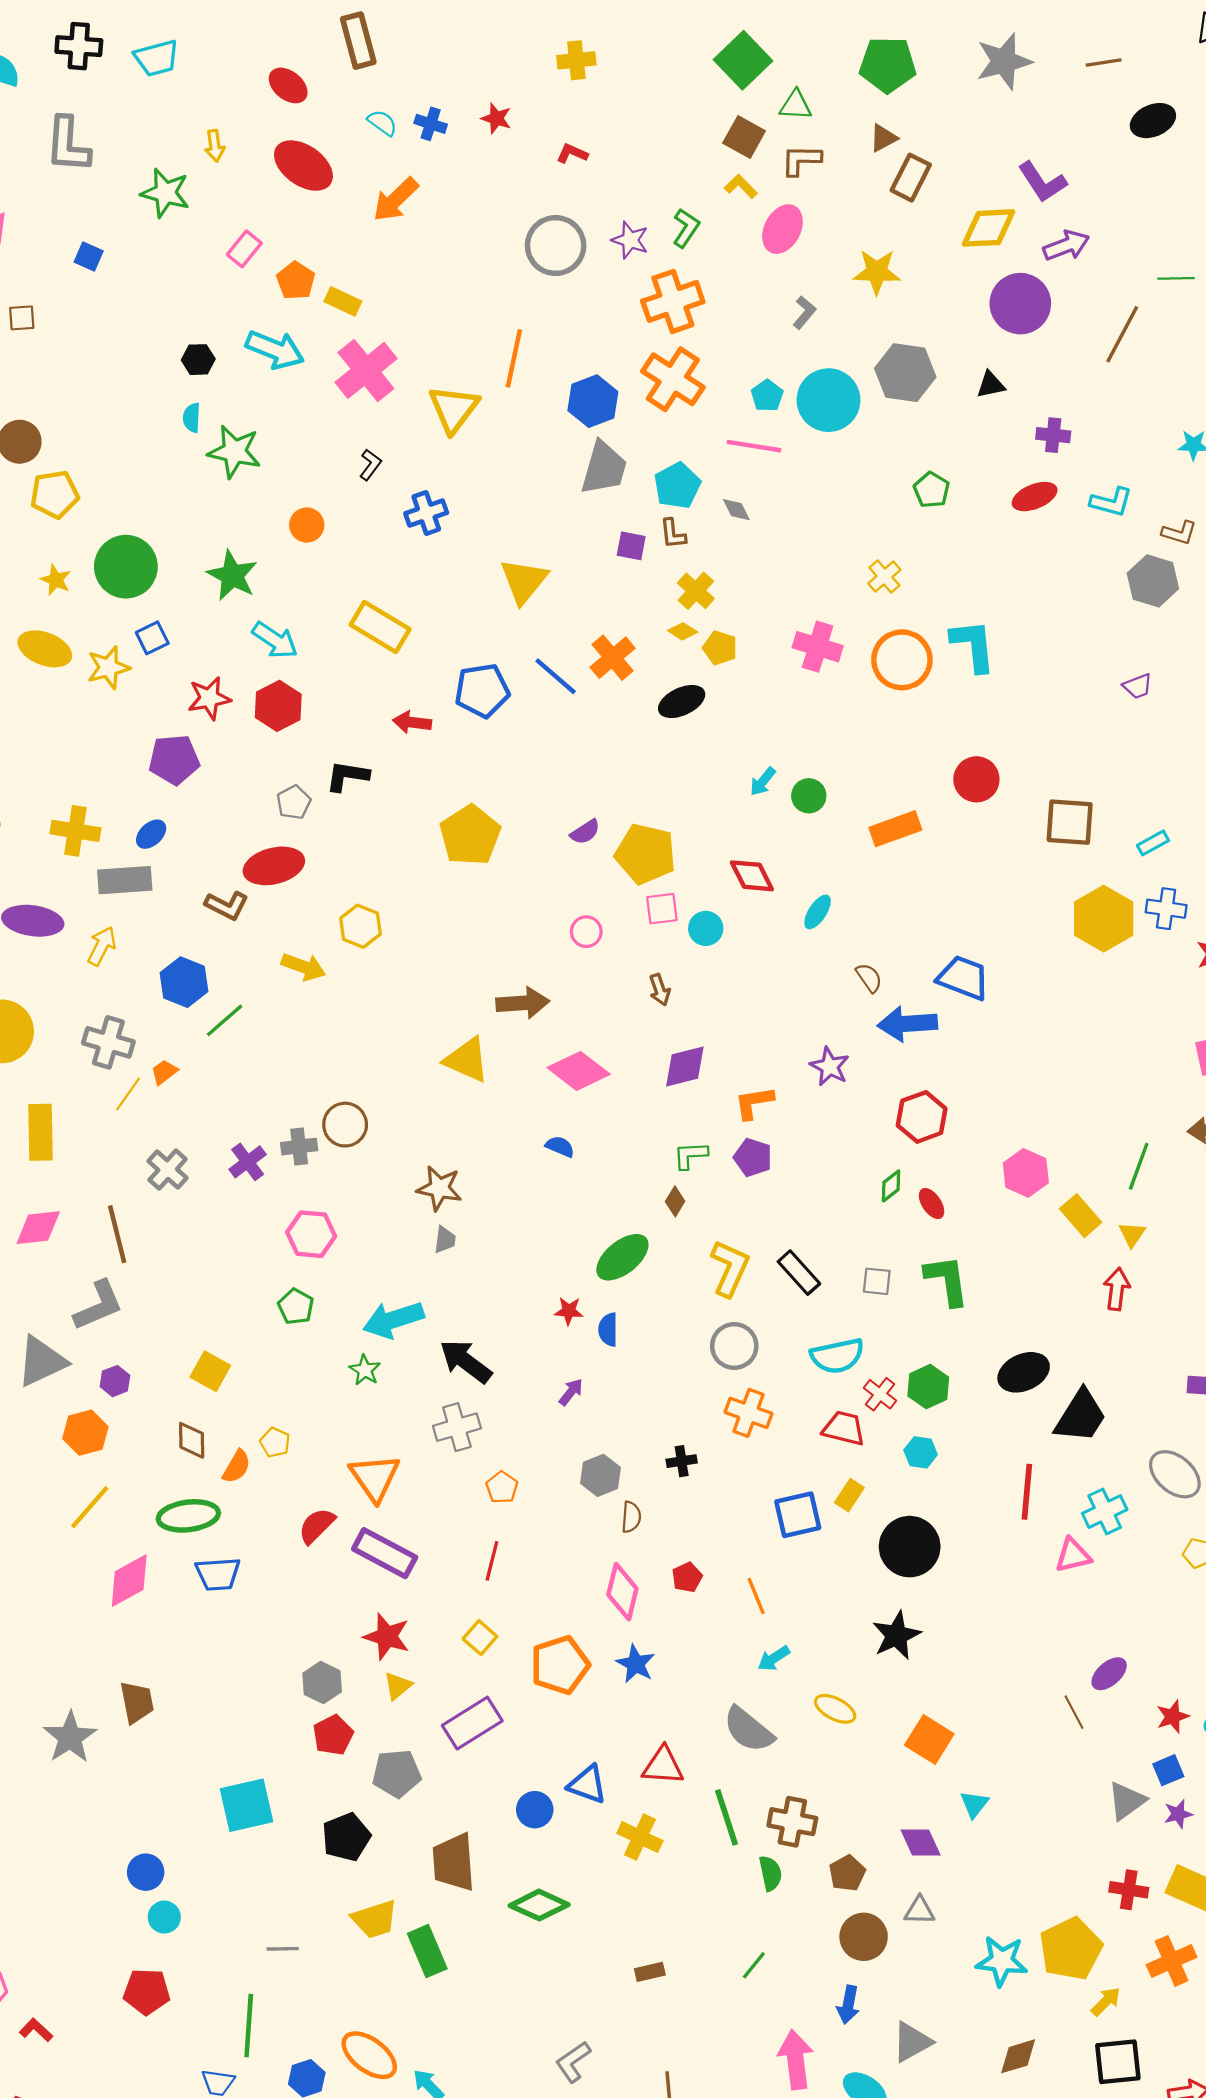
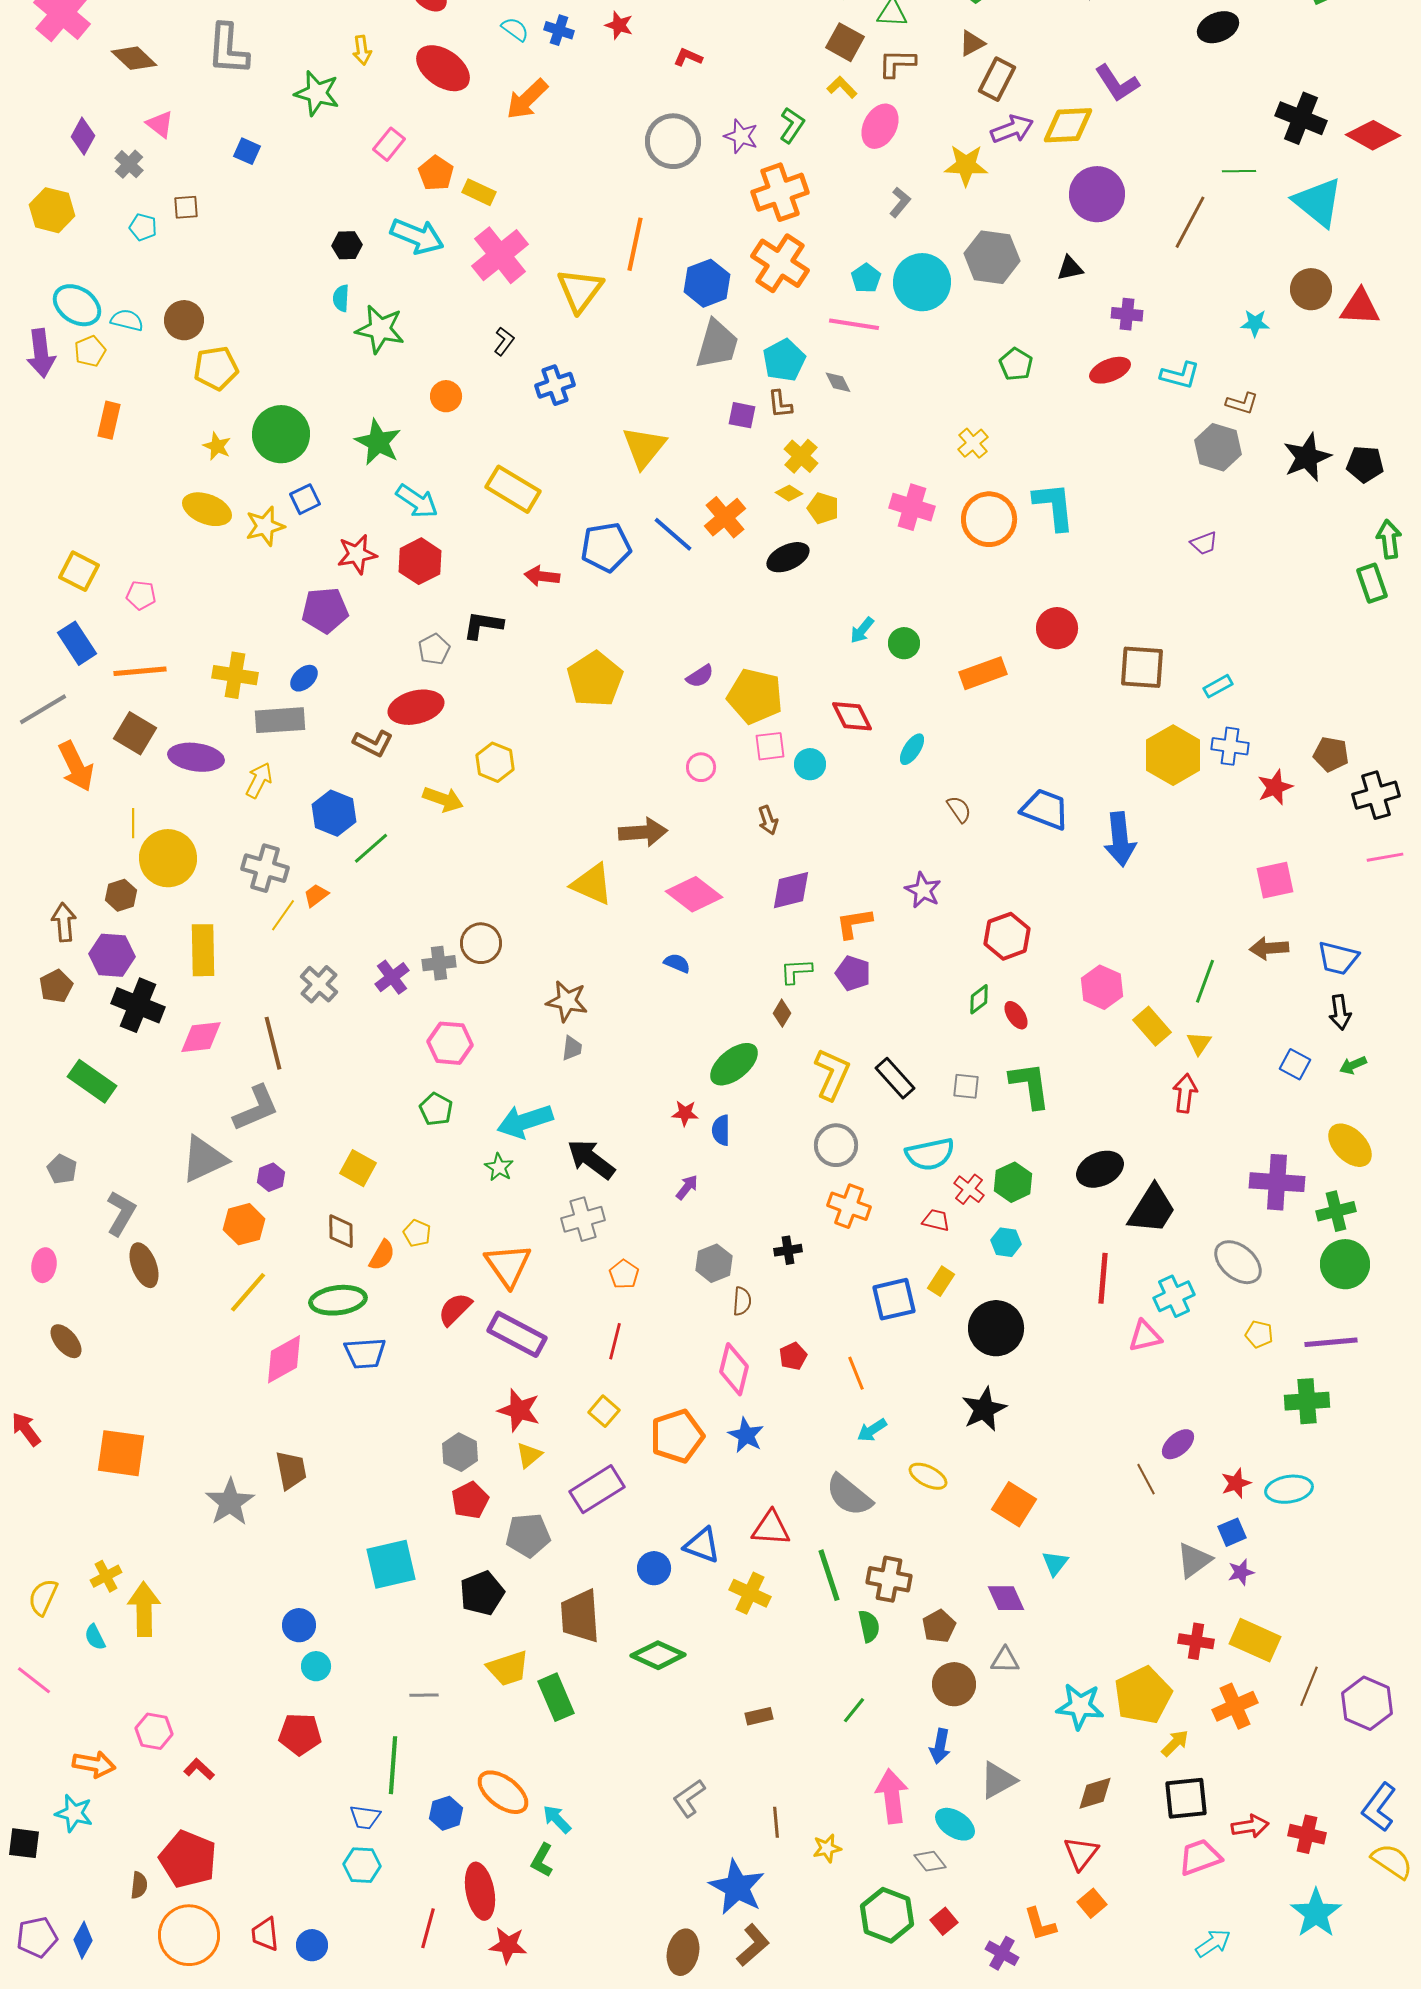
purple arrow: (1066, 246) -> (1012, 129), moved
blue arrow: (907, 1024) -> (1120, 839), moved, turned -92
red trapezoid: (844, 1428) -> (936, 1220), size x0.7

